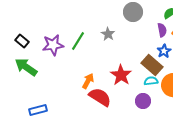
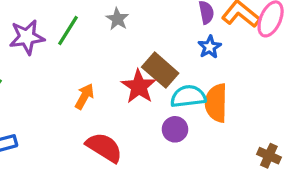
brown rectangle: (152, 65) -> (160, 70), moved
cyan semicircle: (151, 81) -> (188, 96), size x1.5
red semicircle: (100, 97) -> (104, 147), moved

